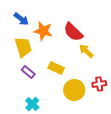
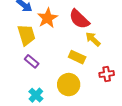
orange star: (43, 31) -> (48, 18), turned 30
yellow rectangle: (56, 68) -> (77, 57), moved
yellow circle: (74, 90) -> (69, 85), moved

